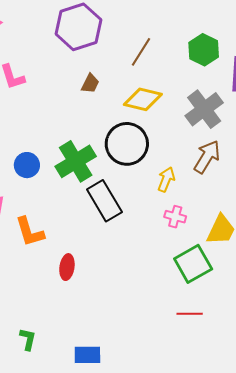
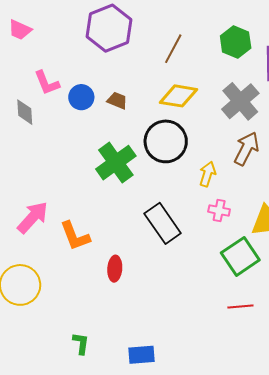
brown trapezoid: (90, 84) -> (117, 101), moved, turned -90
blue circle: (27, 165) -> (81, 97), moved
black rectangle: (104, 201) -> (163, 223), moved

